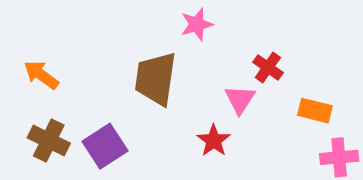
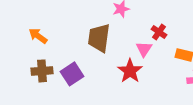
brown cross: (49, 141) -> (42, 71), turned -30
red star: (214, 141) -> (130, 71), size x1.4

